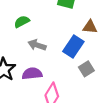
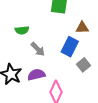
green semicircle: (22, 22) -> (22, 30), turned -152
gray arrow: (37, 45) -> (38, 49), turned -147

